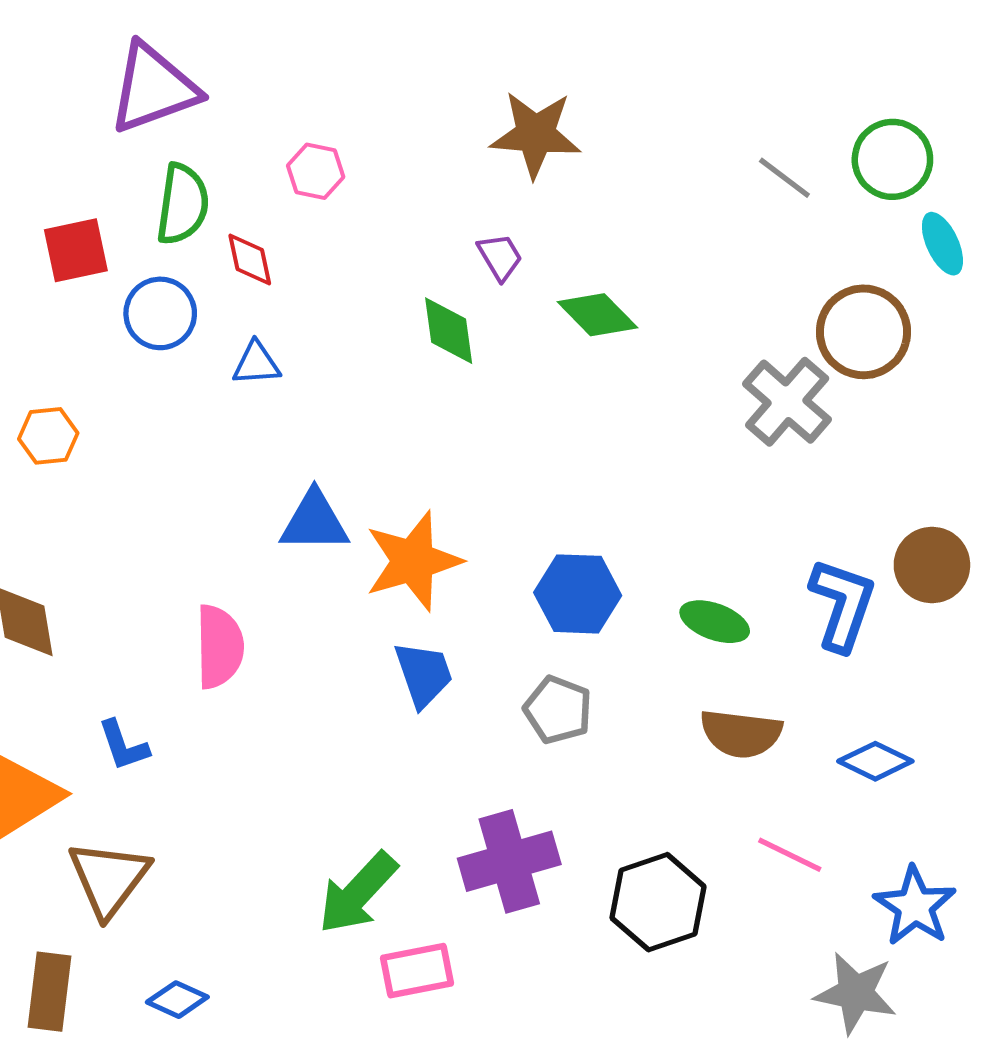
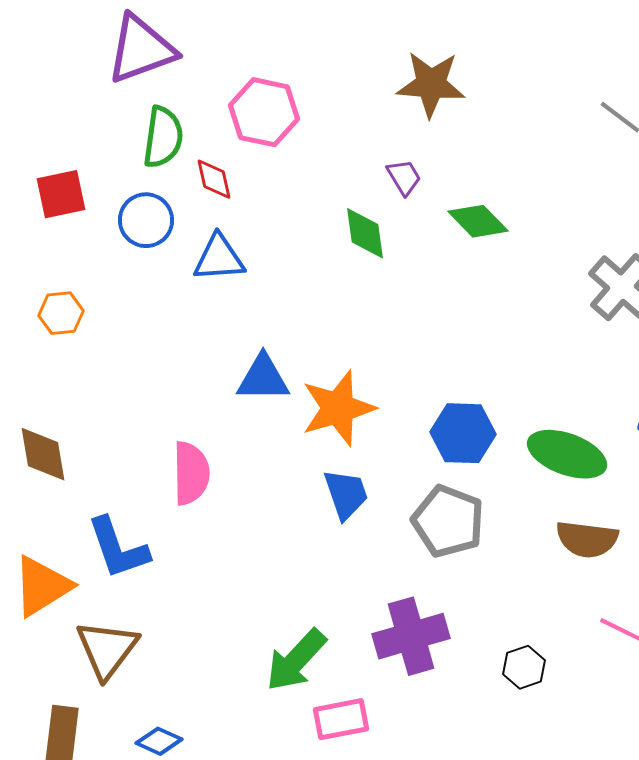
pink hexagon: (316, 171) -> (264, 112), size x1.6
red square: (76, 250) -> (61, 194), moved
blue triangle: (256, 363) -> (219, 258), size x1.4
green ellipse: (715, 622) -> (567, 454), size x1.5
gray pentagon: (558, 710) -> (448, 521), size x1.4
blue L-shape: (123, 745) -> (118, 548), size x1.6
black hexagon: (658, 902) -> (524, 667), size x0.6

